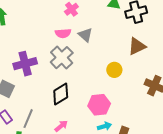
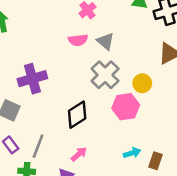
gray cross: (62, 58) -> (105, 75), moved
pink hexagon: (99, 105) -> (126, 107), moved

